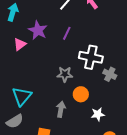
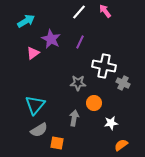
cyan arrow: (13, 12) -> (26, 21), turned 42
gray semicircle: (15, 121) -> (39, 130), moved

